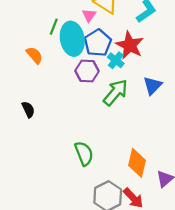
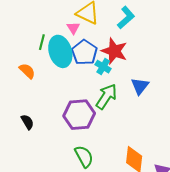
purple hexagon: (87, 71) -> (79, 115), moved, size x1.4

